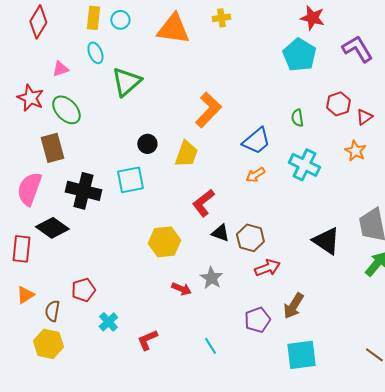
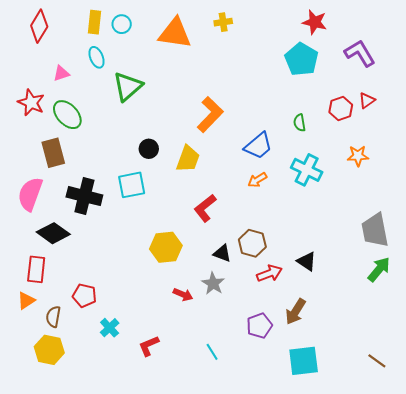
red triangle: (364, 117) -> (367, 101), moved
orange star: (355, 151) -> (358, 156), turned -30
black triangle: (220, 233) -> (222, 253), moved
black triangle: (326, 241) -> (307, 261), moved, size x0.7
red rectangle: (21, 249) -> (36, 269), moved
red pentagon: (83, 290) -> (84, 296), turned 30

